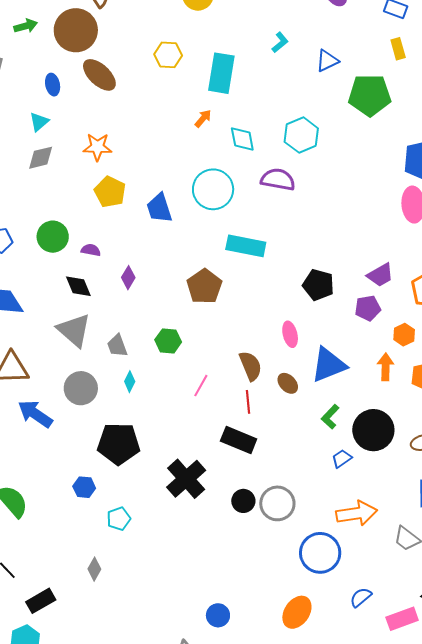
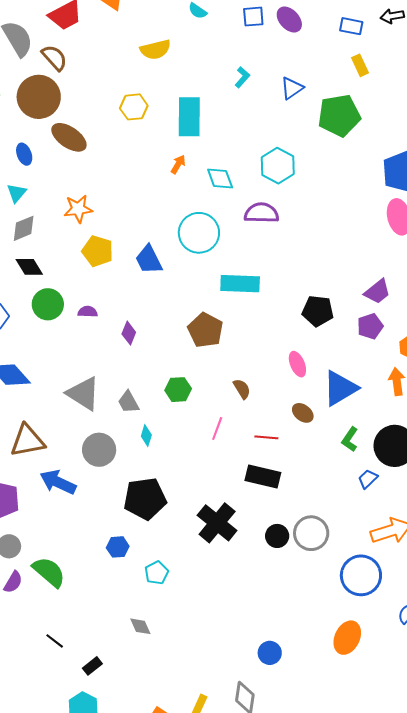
black diamond: (78, 286) -> (29, 267), moved
brown semicircle: (251, 366) -> (242, 389), moved, size x0.7
red line: (248, 402) -> (266, 437), turned -70
gray diamond: (94, 569) -> (140, 626), turned -45
black rectangle: (41, 601) -> (92, 666), size x0.7

